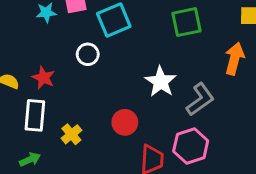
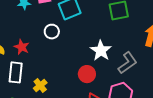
red circle: (125, 122) -> (87, 74), moved

